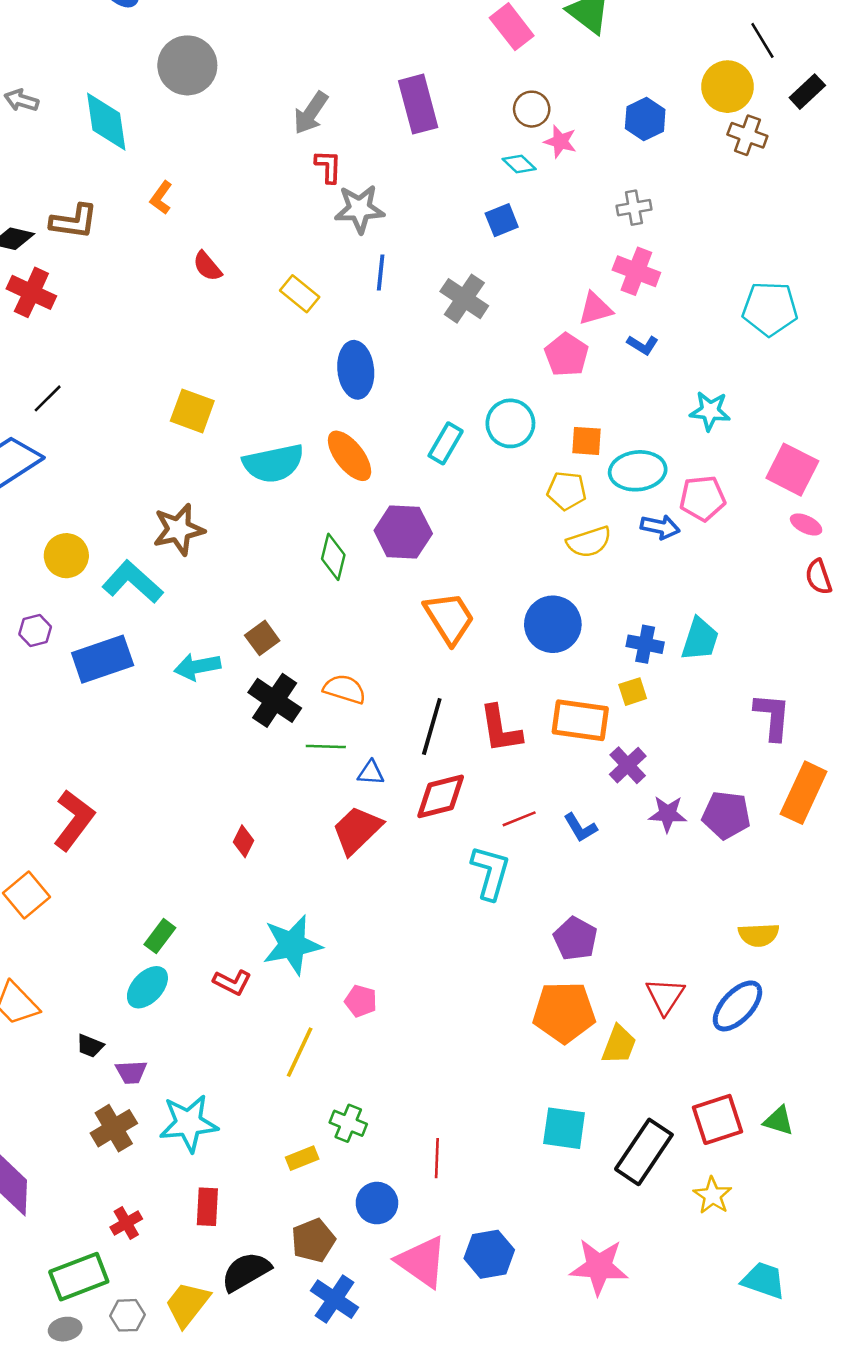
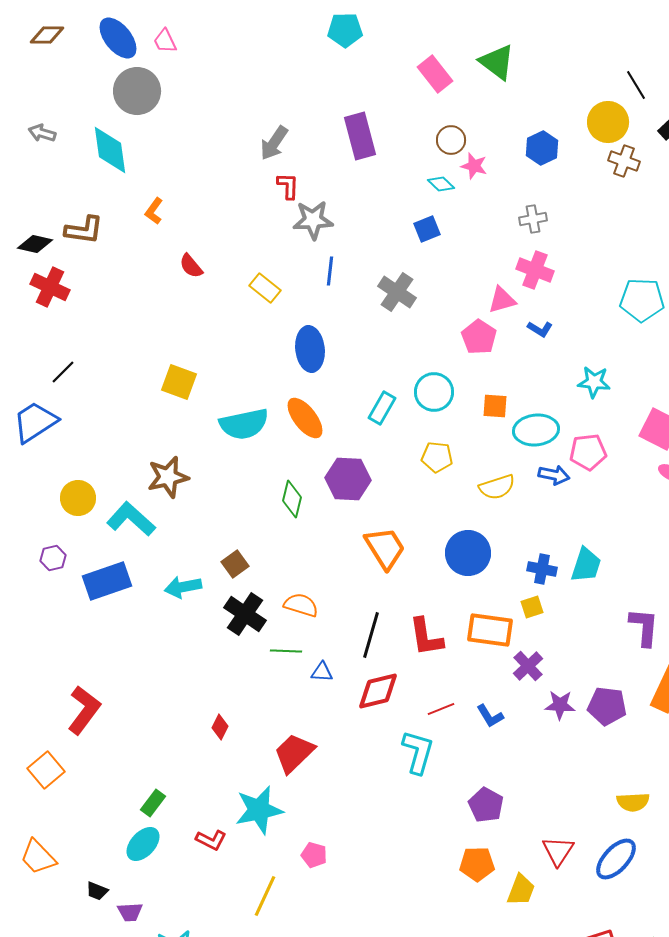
gray circle: (187, 65) -> (137, 91), moved
yellow pentagon: (567, 491) -> (437, 457), moved
red trapezoid: (357, 830) -> (294, 753), moved
orange pentagon: (564, 1012) -> (477, 864), size x0.7

